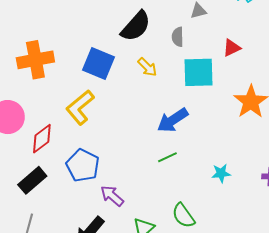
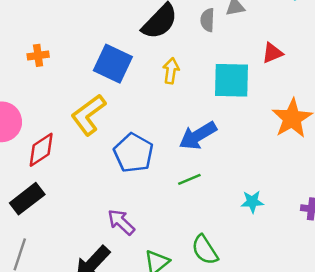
gray semicircle: (178, 37) -> (207, 20), moved
orange cross: (35, 60) -> (38, 55), size x0.5
yellow arrow: (147, 67) -> (171, 71), turned -130
blue pentagon: (83, 165) -> (133, 153), moved

